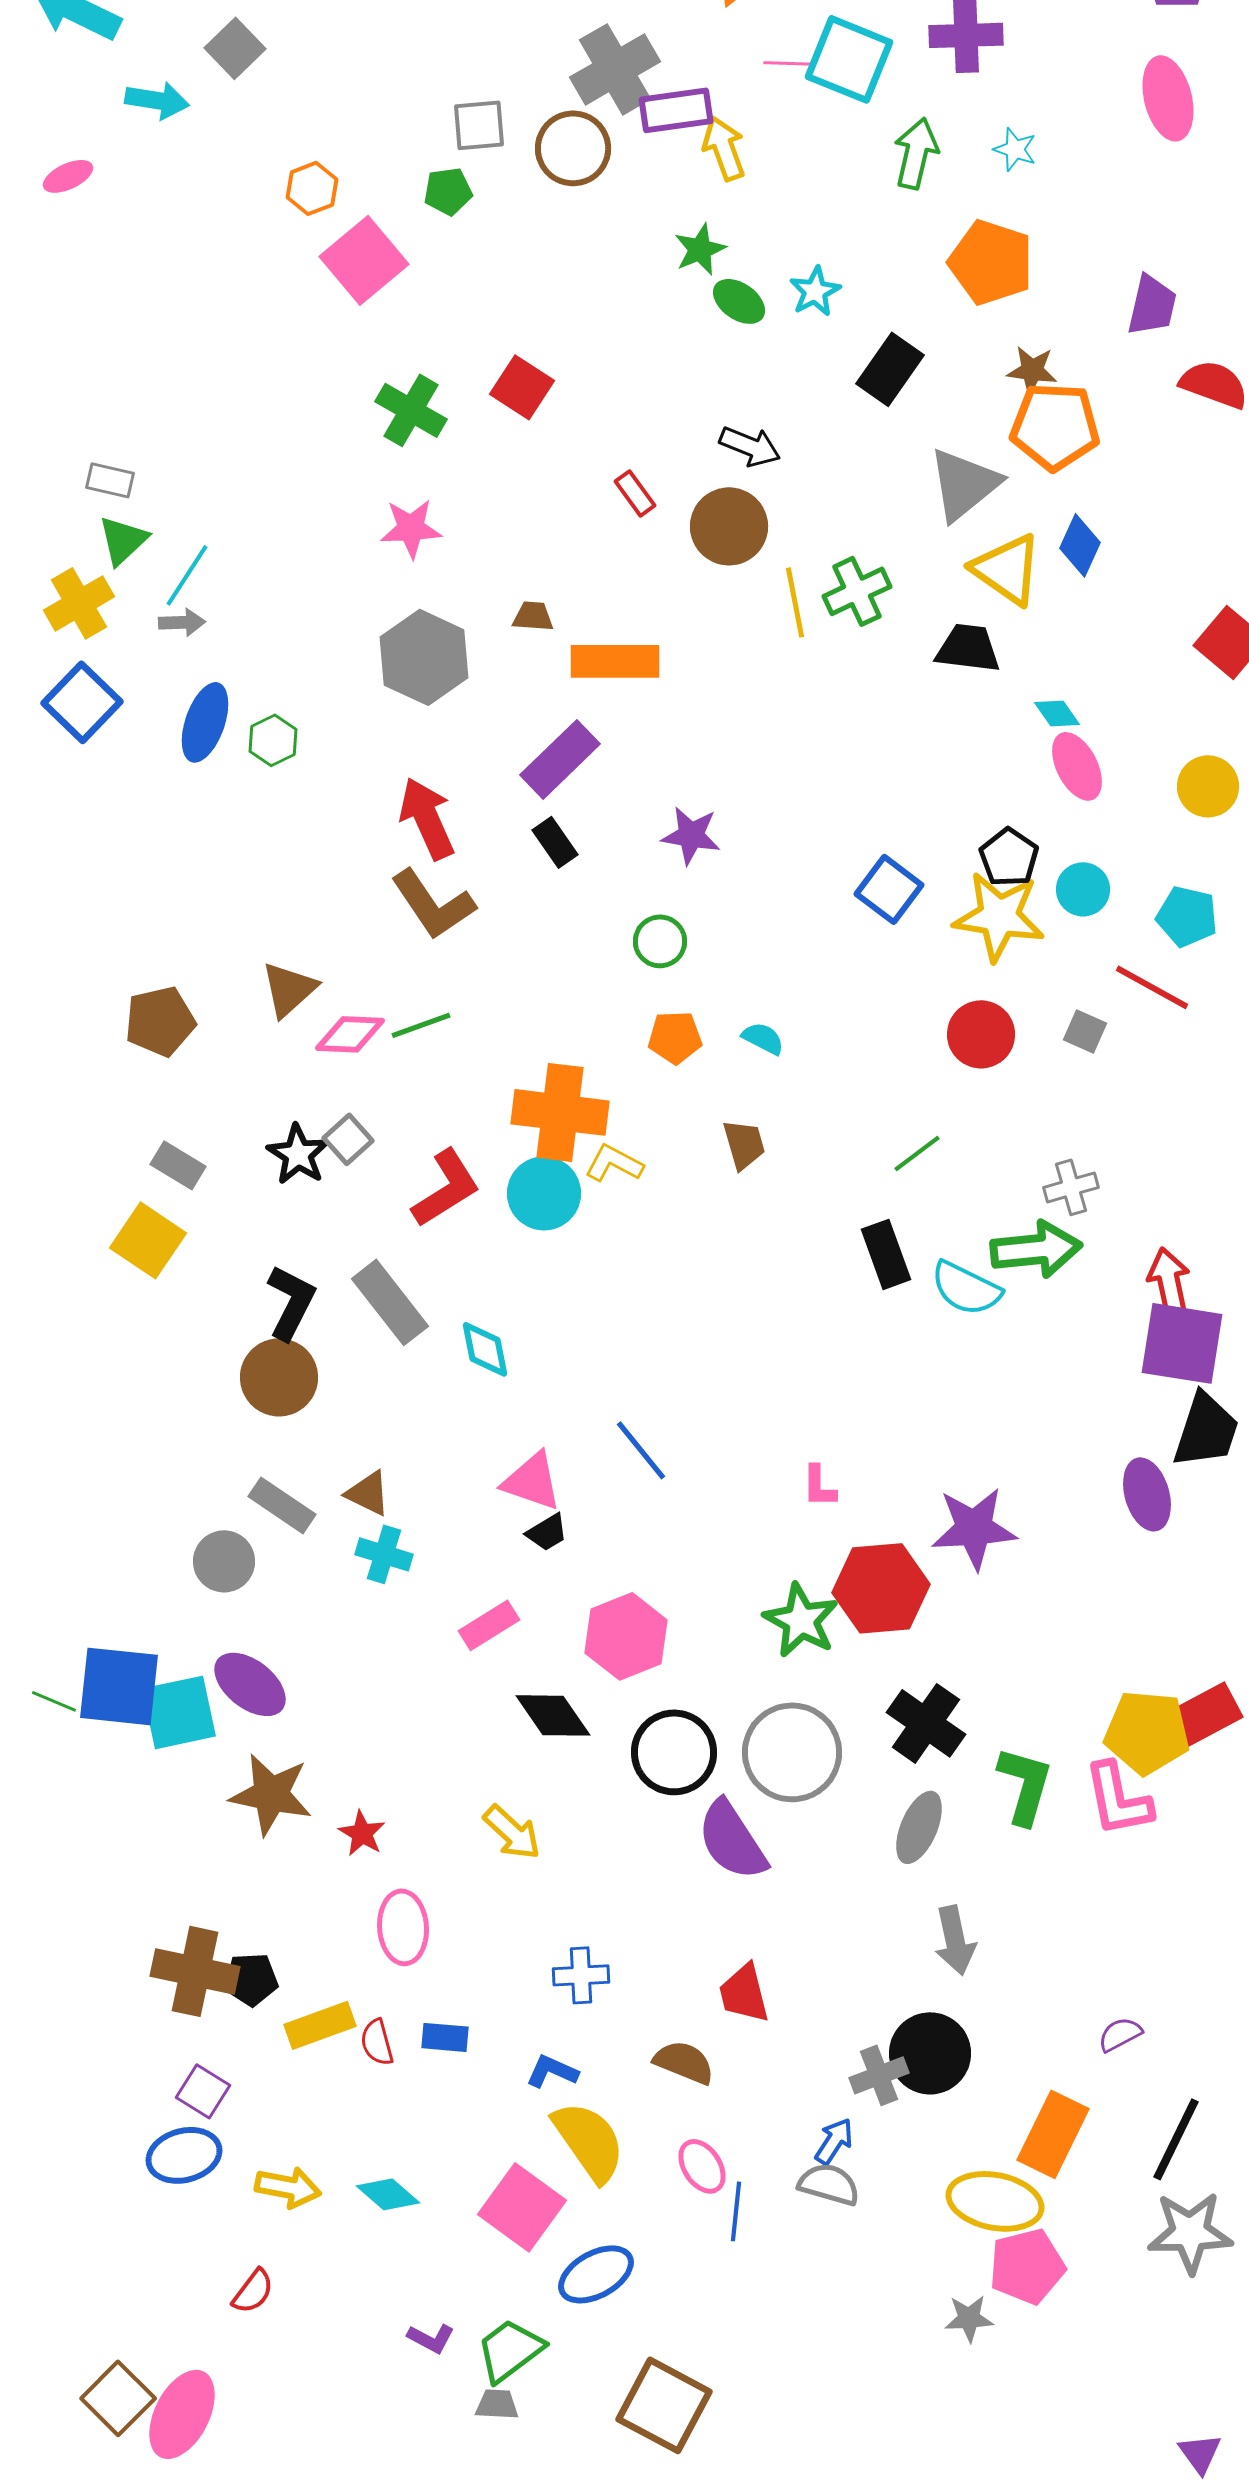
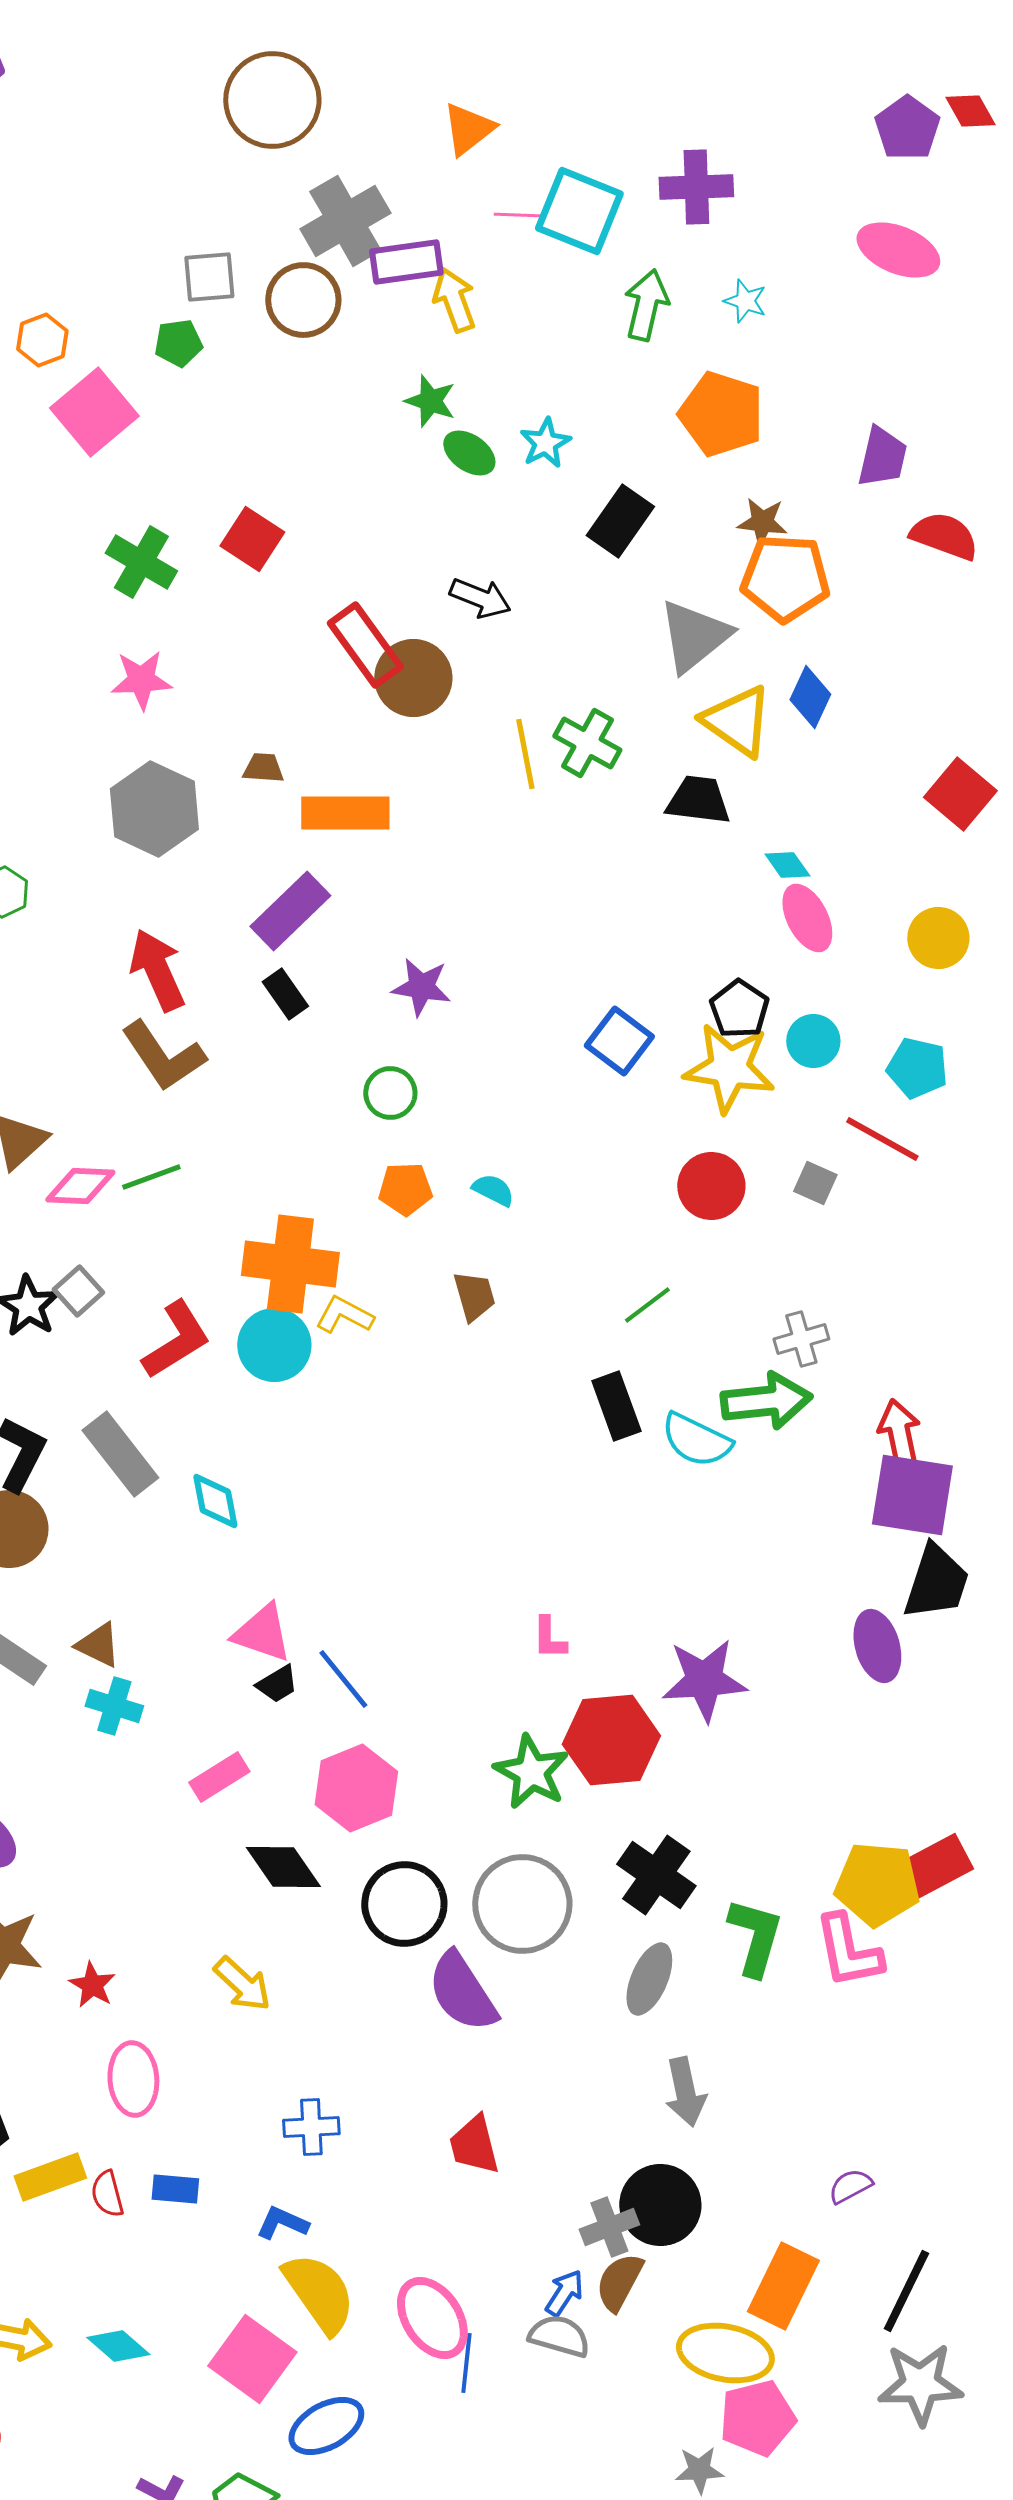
pink ellipse: (1168, 98) -> (898, 250), turned -54
green star: (700, 249) -> (430, 401), turned -30
red rectangle: (635, 493) -> (365, 645), size x1.8
brown circle: (729, 526) -> (413, 678), moved
green cross: (857, 591) -> (587, 743), turned -36
blue line: (641, 1450) -> (343, 1679), moved
brown semicircle: (684, 2062) -> (619, 2282), moved, turned -84
pink ellipse: (702, 2166) -> (432, 2318), size x1.5

